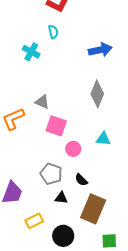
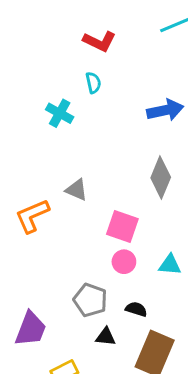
pink square: (56, 126) -> (122, 226), moved
cyan triangle: (103, 139) -> (170, 265), moved
black semicircle: (81, 180) -> (136, 309), turned 152

